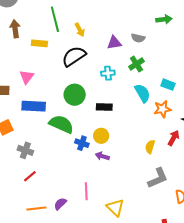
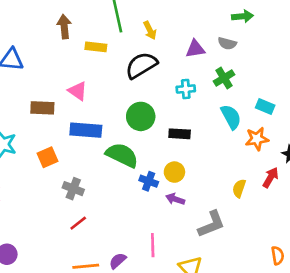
green arrow: (164, 19) -> (243, 16), moved
pink triangle: (27, 77) -> (78, 91), turned -35
gray L-shape: (158, 178) -> (211, 224), moved

